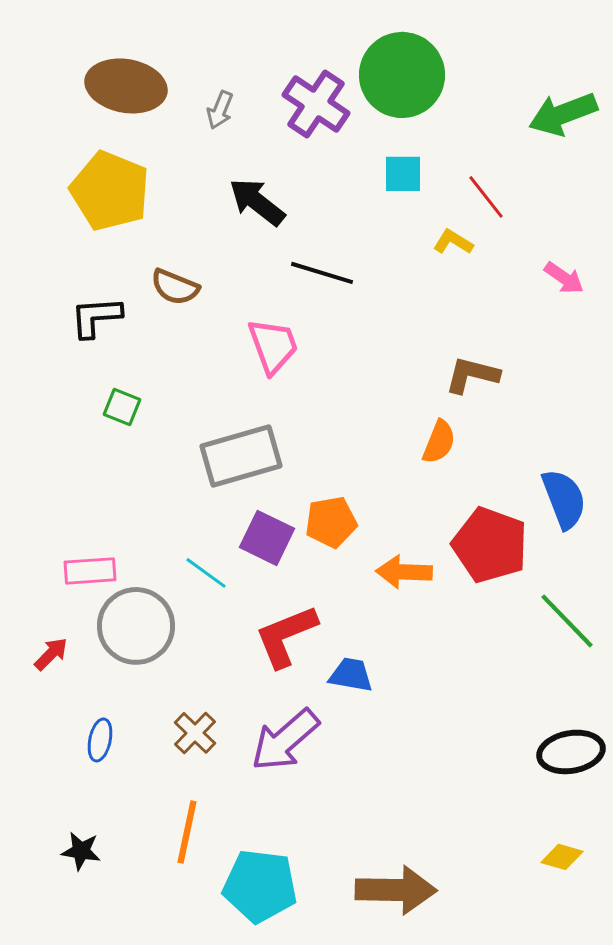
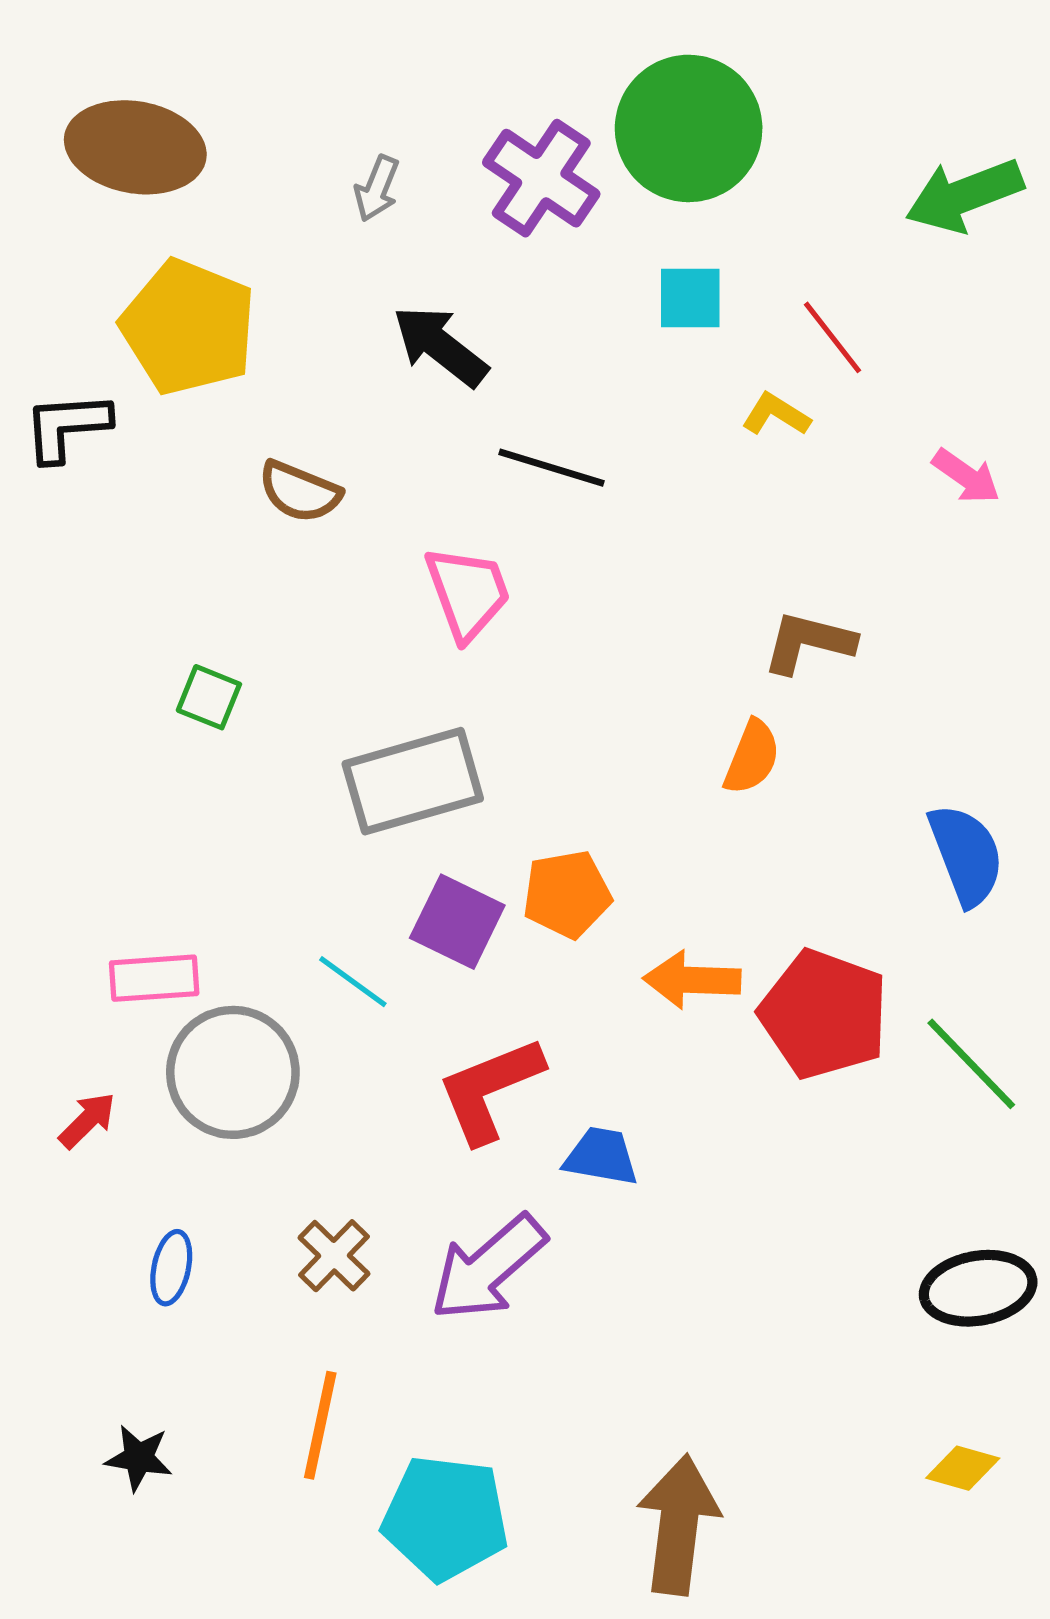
brown ellipse: (126, 86) -> (135, 147), moved
black L-shape: (96, 317) -> (67, 427), moved
red pentagon: (490, 545) -> (824, 1014), moved
brown arrow: (396, 890) -> (678, 1525), turned -84

